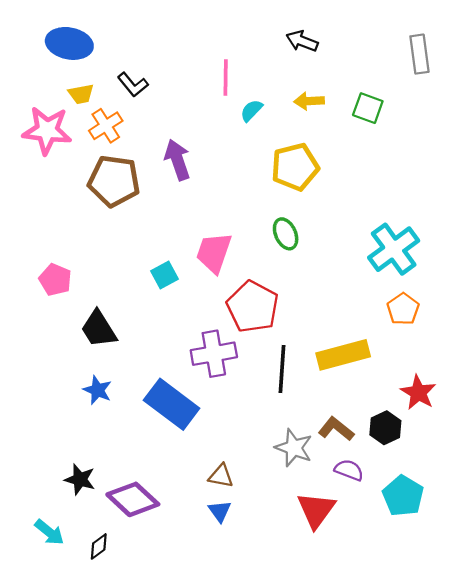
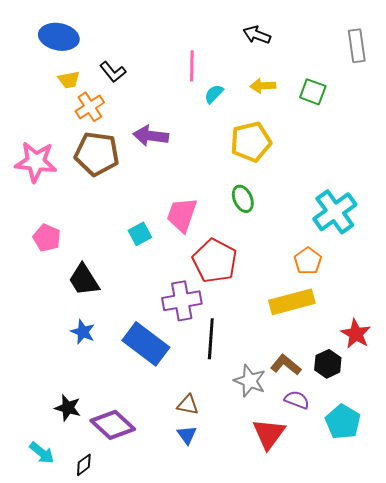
pink star: (47, 130) -> (36, 162), moved
purple arrow: (177, 160) -> (151, 136), turned -64
orange pentagon: (403, 309) -> (308, 261), moved
black line: (282, 369) -> (211, 339), moved

